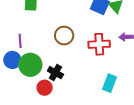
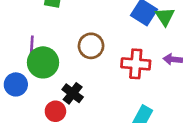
blue circle: (12, 60) -> (16, 84), moved
green circle: (30, 65) -> (43, 62), moved

